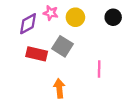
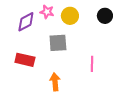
gray square: (62, 46) -> (58, 43), turned -36
red rectangle: (37, 54) -> (25, 60), moved

